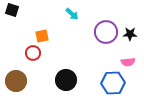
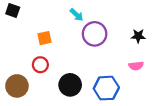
purple circle: (106, 32) -> (95, 34), moved
red circle: (33, 53) -> (40, 65), moved
blue hexagon: (113, 83) -> (106, 88), moved

